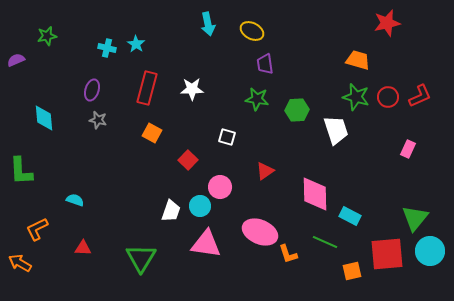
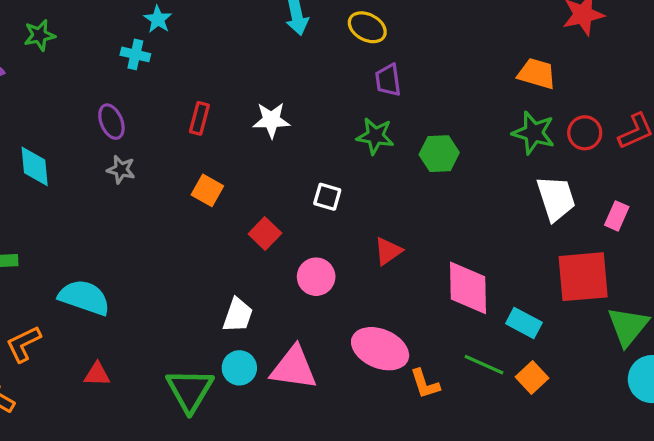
cyan star: (136, 44) -> (158, 19), moved
red rectangle: (147, 88) -> (199, 118), size x0.6
purple ellipse: (92, 90) -> (111, 122), turned -40
white trapezoid: (336, 130) -> (556, 198), moved
cyan semicircle: (75, 200) -> (84, 297), size x1.8
cyan circle: (200, 206) -> (239, 368), moved
red square: (387, 254) -> (583, 277), moved
orange square: (352, 271) -> (532, 377), moved, turned -30

